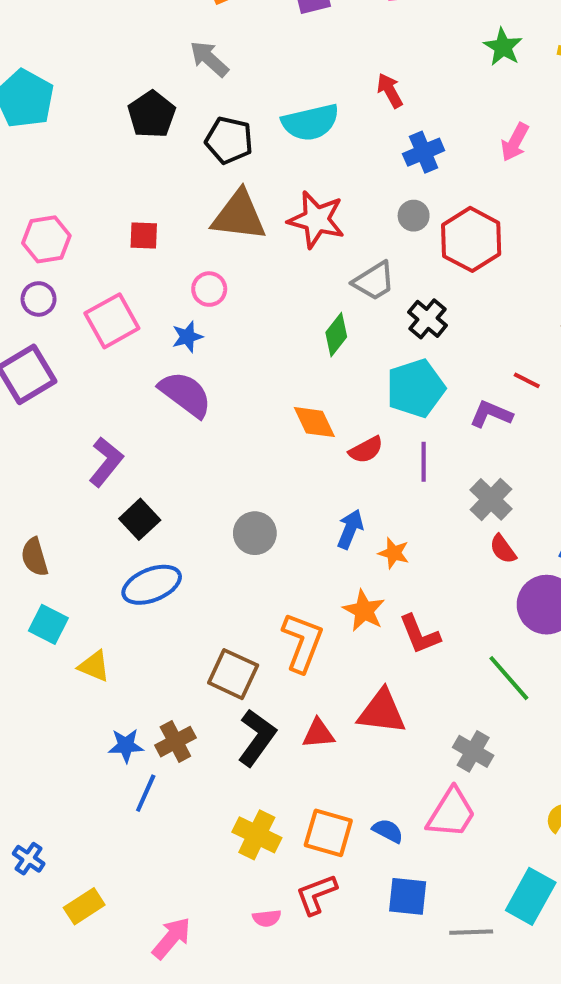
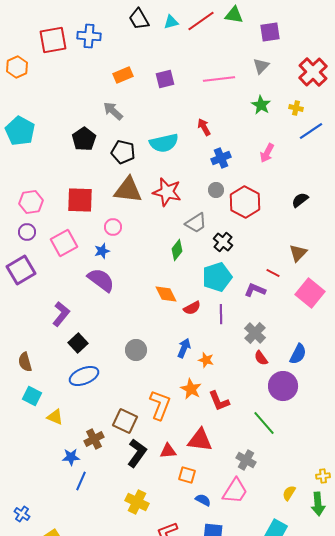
red square: (144, 235) -> (80, 200), size x1.8
brown cross: (175, 742) -> (94, 439), moved
orange square: (328, 833) -> (187, 475), moved, size x0.7

